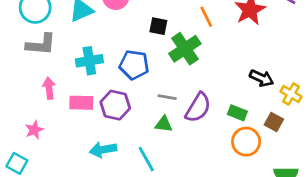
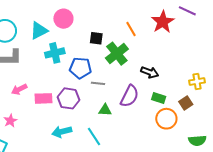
cyan cross: (89, 61) -> (55, 53), moved
black arrow: (262, 78) -> (150, 72), moved
pink arrow: (49, 88) -> (19, 89), turned -105
yellow cross: (291, 94) -> (197, 82), turned -35
gray line: (167, 97) -> (98, 83), moved
brown square: (274, 122) -> (186, 103), turned 32

